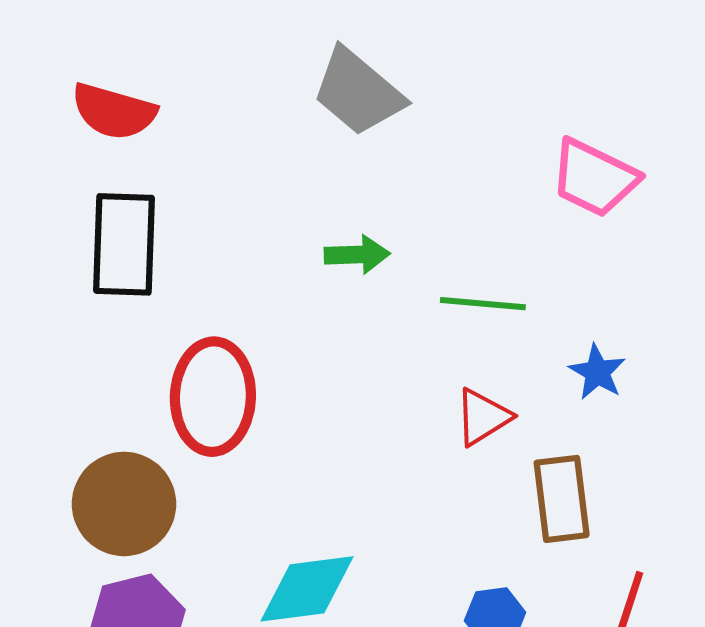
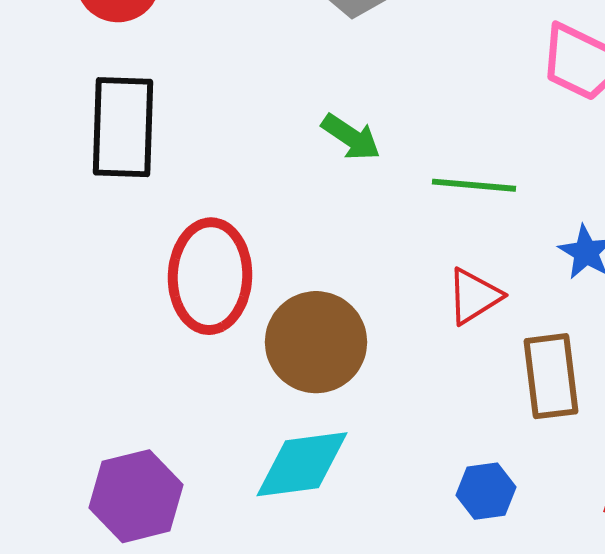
green arrow: (357, 255) -> (351, 137), turned 36
brown circle: (124, 504) -> (316, 342), moved

